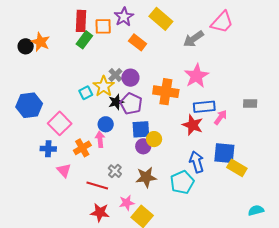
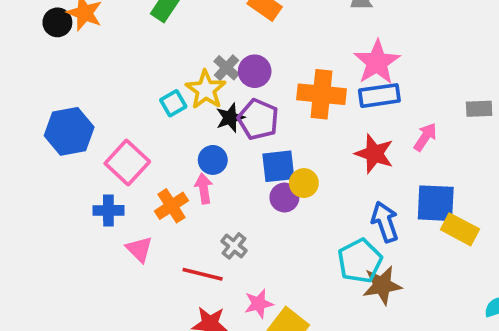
blue rectangle: (204, 107) -> (379, 96), moved
brown star: (146, 177) -> (382, 285), moved

